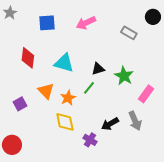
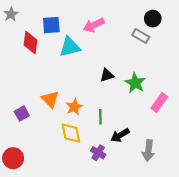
black circle: (153, 17) -> (153, 19), moved
red diamond: (28, 58) -> (31, 43), moved
cyan triangle: (64, 63) -> (70, 47), moved, turned -30
green line: (89, 88) -> (100, 117), moved, turned -40
gray arrow: (135, 121) -> (148, 151), moved, turned 30

